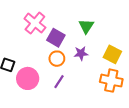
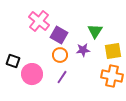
green triangle: (86, 26) -> (95, 31), moved
yellow square: (112, 54) -> (113, 51), turned -36

